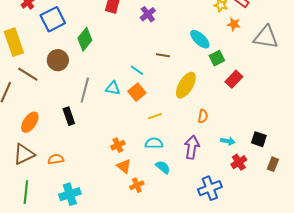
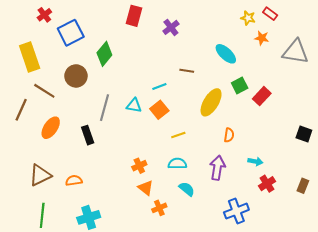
green square: (217, 58) -> (240, 85), moved
cyan line: (137, 70) -> (159, 87), turned -56
orange ellipse: (30, 122) -> (51, 128), moved
black square: (259, 139) -> (304, 134), moved

